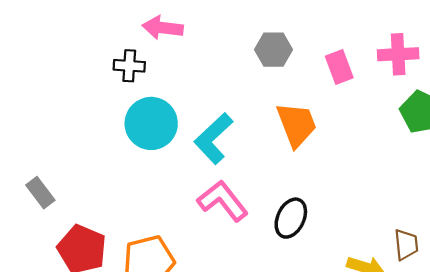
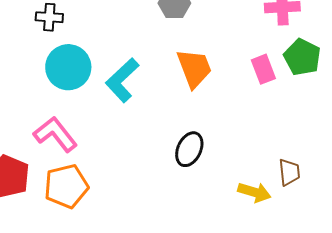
pink rectangle: (339, 67) -> (263, 69), moved
pink L-shape: (223, 201) -> (55, 134), moved

